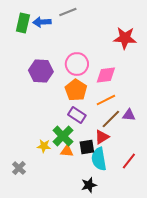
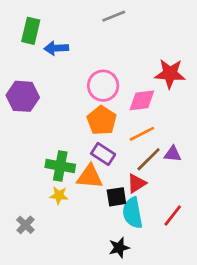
gray line: (68, 12) -> (114, 16), moved
blue arrow: (42, 22) -> (56, 48), moved
red star: (125, 38) -> (170, 74), moved
purple hexagon: (41, 71) -> (23, 96), moved
green cross: (63, 136) -> (60, 166), moved, turned -35
orange triangle: (67, 151) -> (90, 177), moved, size x1.5

